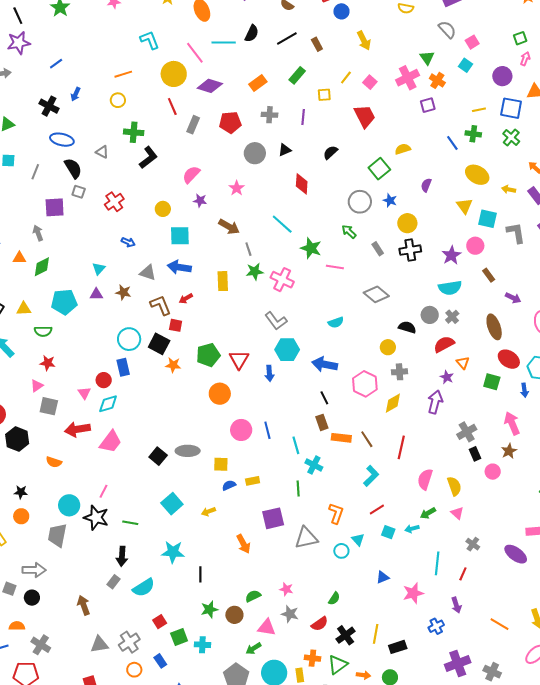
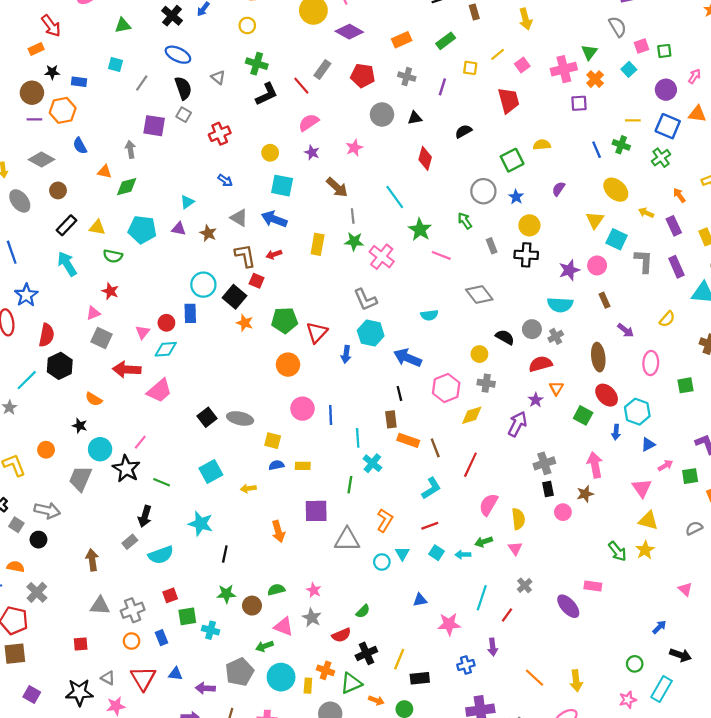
green square: (520, 38) -> (664, 51), moved
red line: (172, 107) -> (301, 86), moved, turned -30
black star: (21, 492) -> (80, 426), moved

